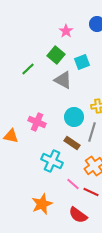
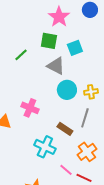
pink star: (66, 31) -> (59, 17), size x1.5
green square: (56, 55) -> (49, 41), turned -30
cyan circle: (74, 117) -> (67, 90), moved

